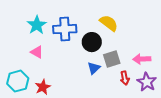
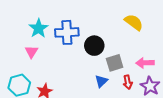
yellow semicircle: (109, 23) -> (134, 22), moved
pink triangle: (37, 52) -> (31, 52), moved, turned 32
blue triangle: (94, 68) -> (101, 81), moved

